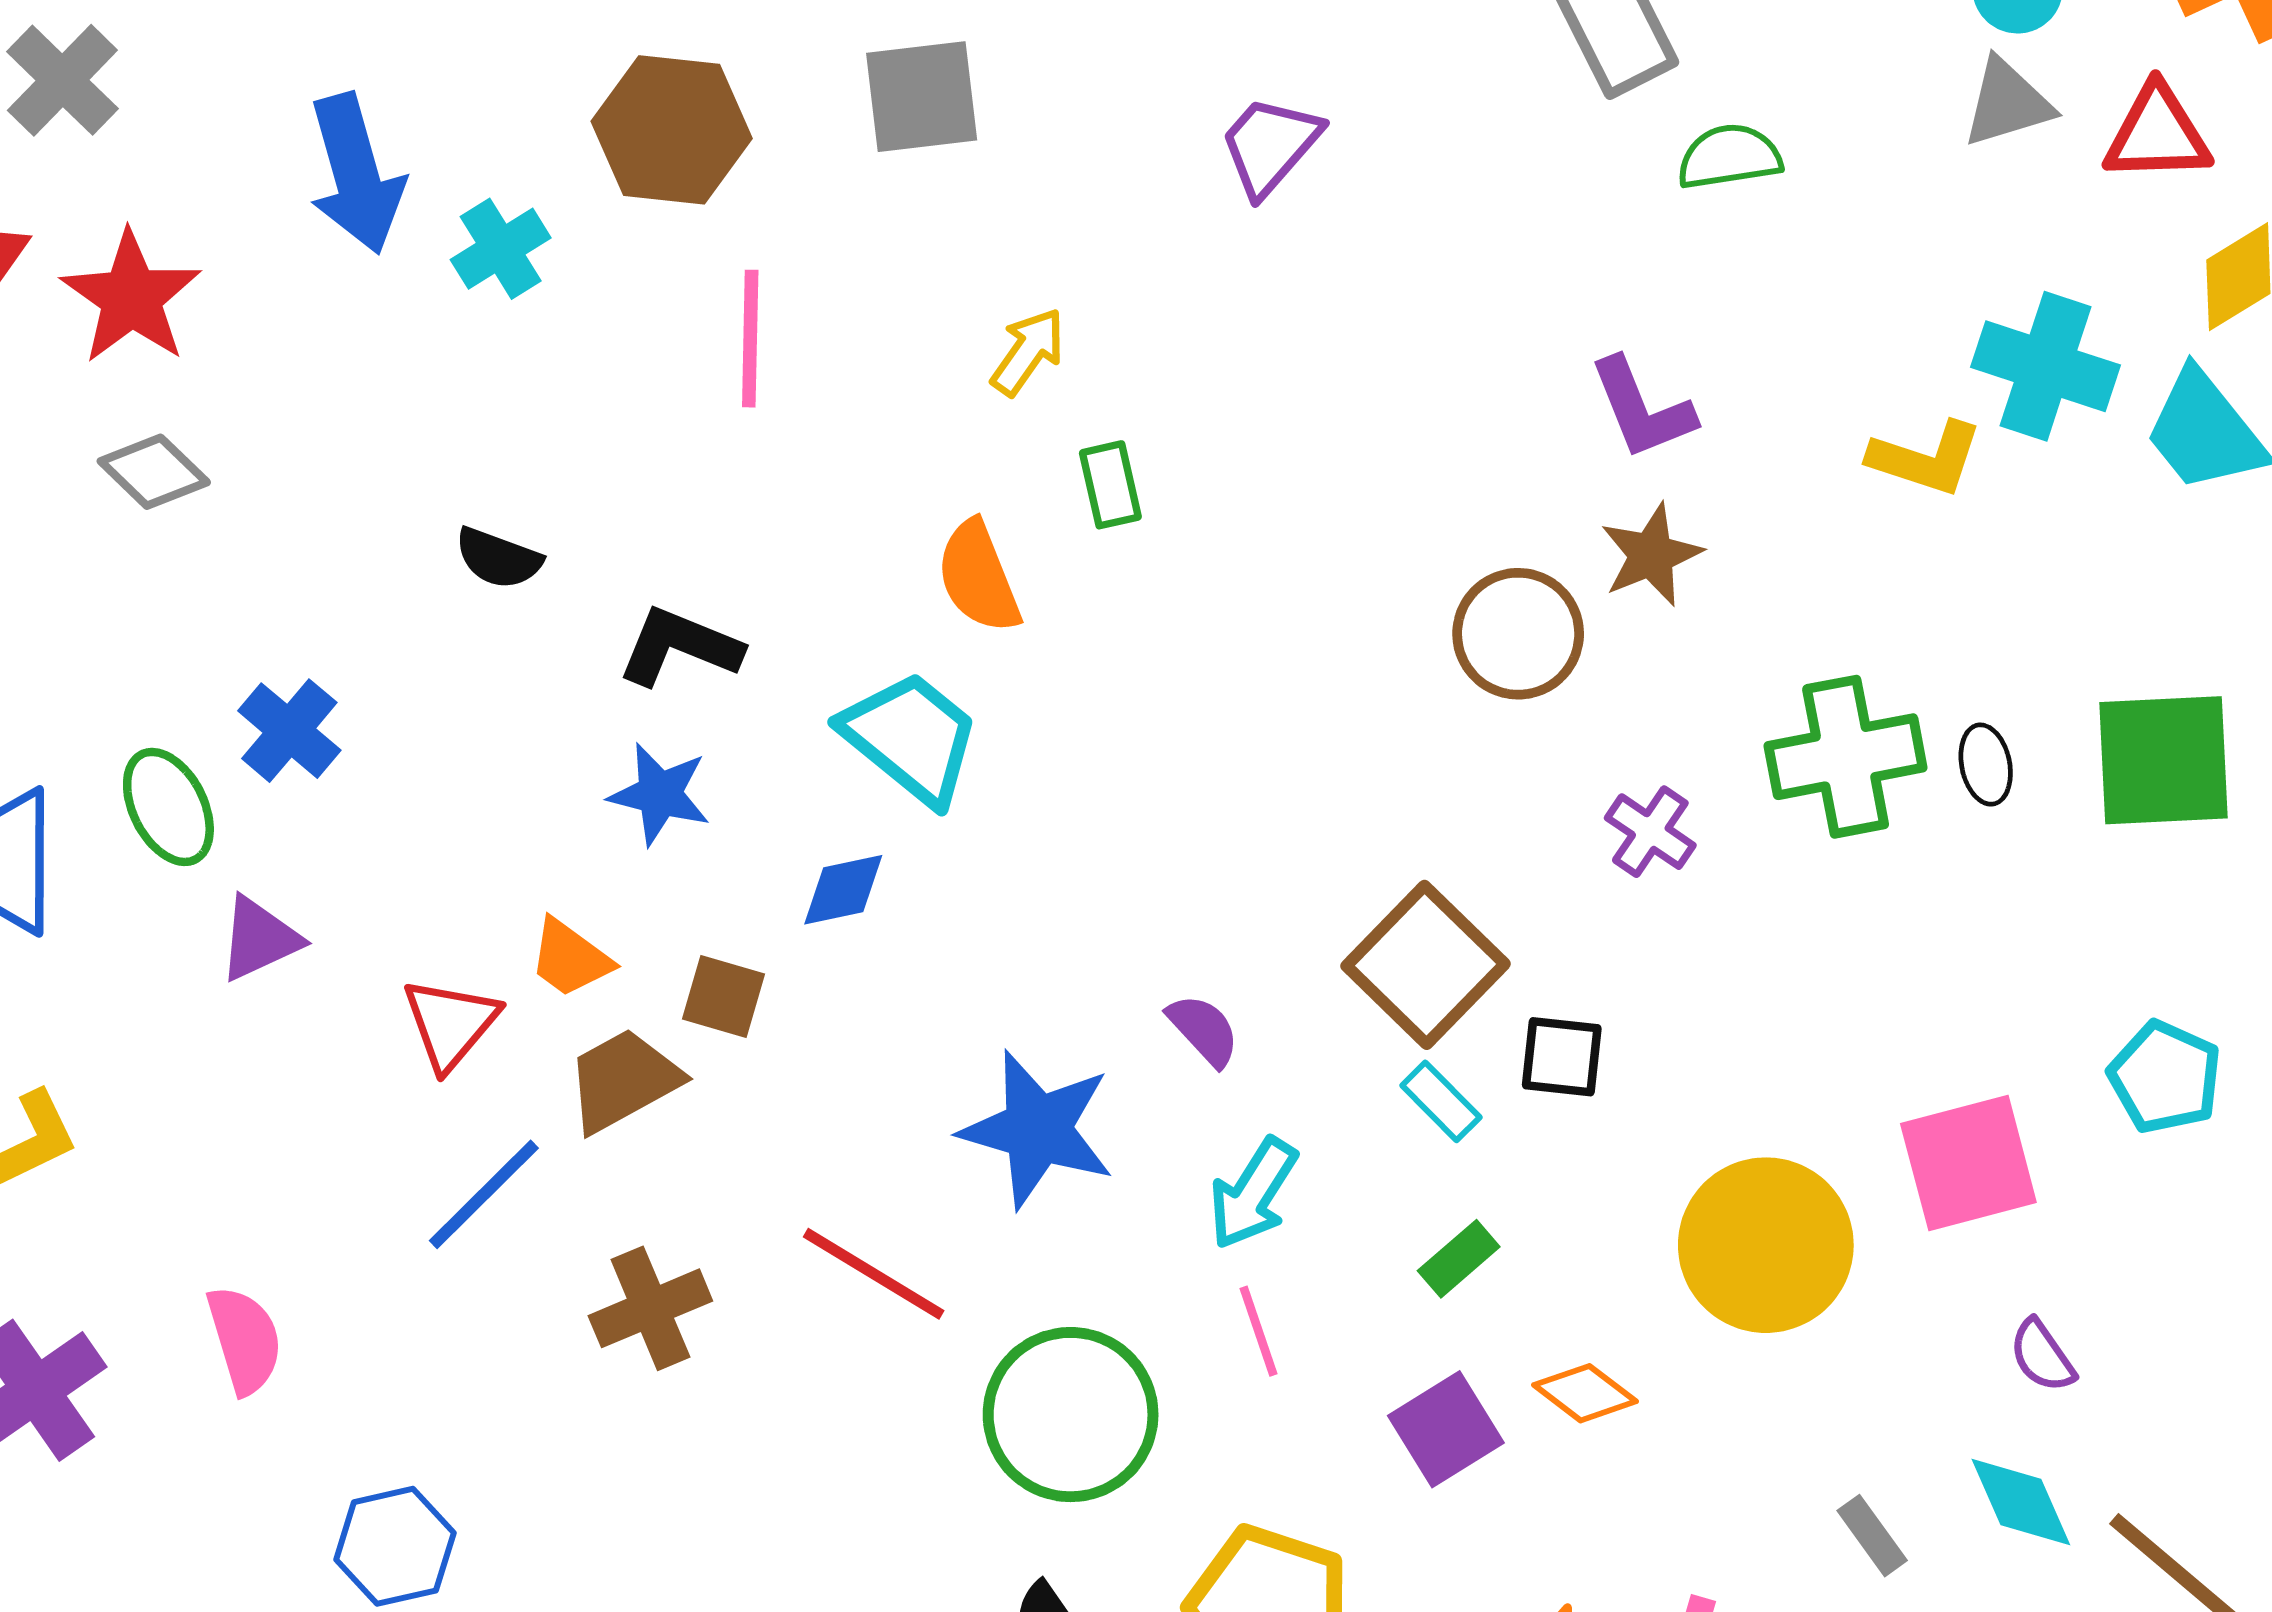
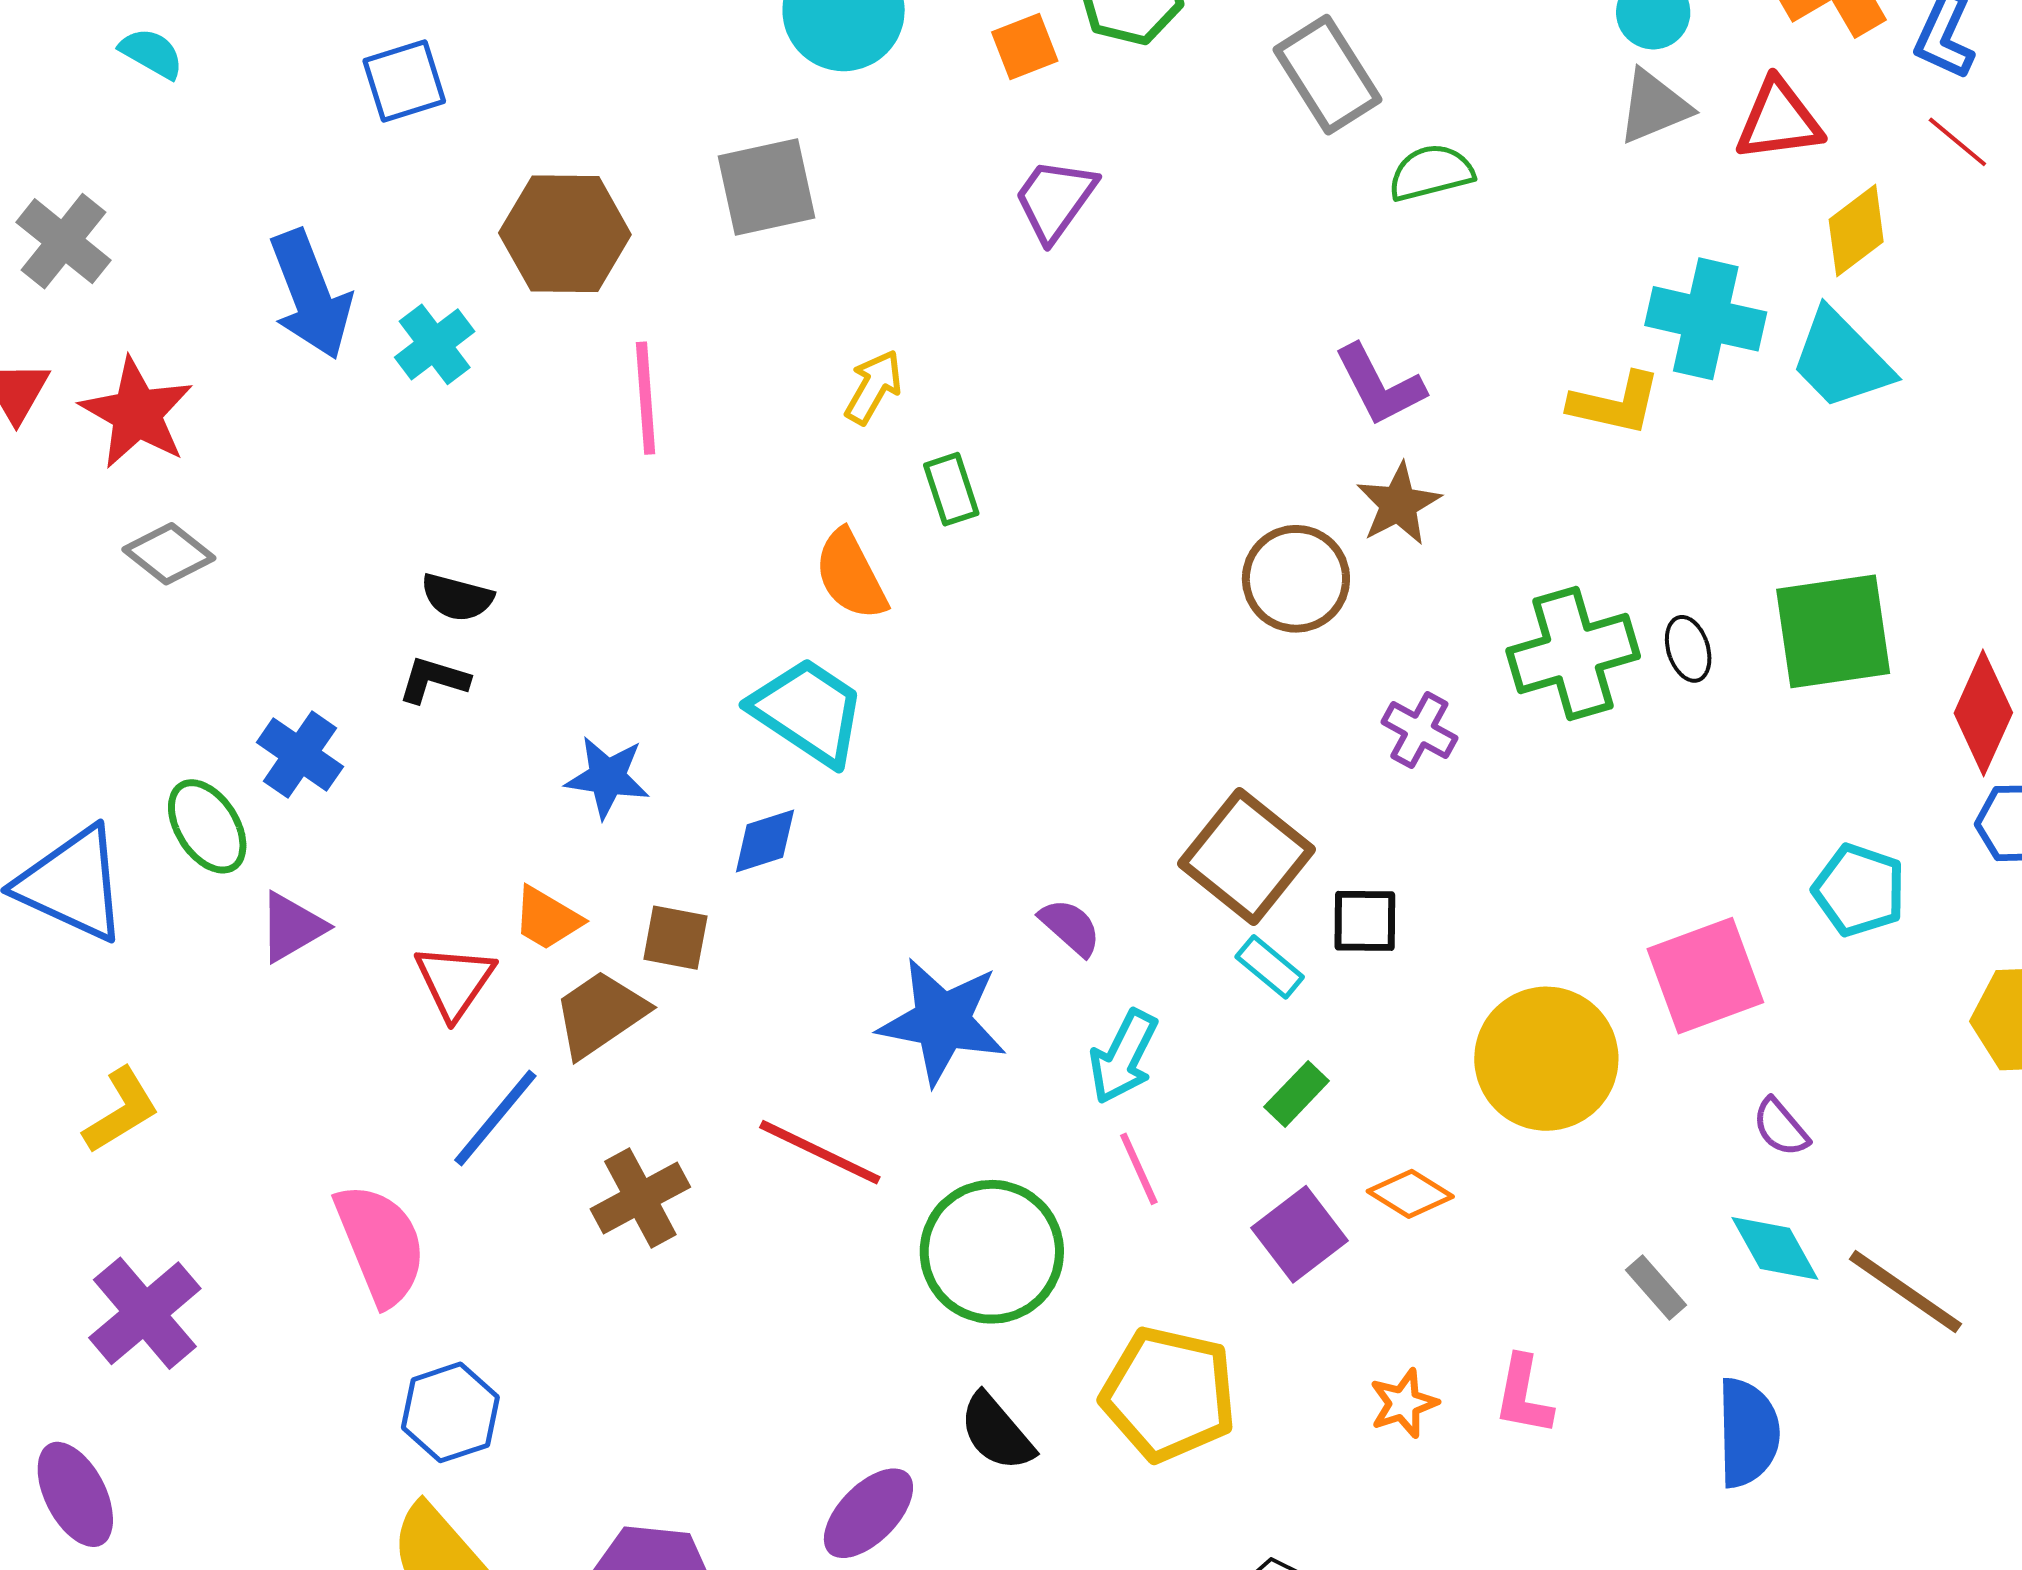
black L-shape: (680, 647) -> (434, 680), moved, size x0.7
pink semicircle: (245, 1340) -> (381, 1244), moved, size x1.4

